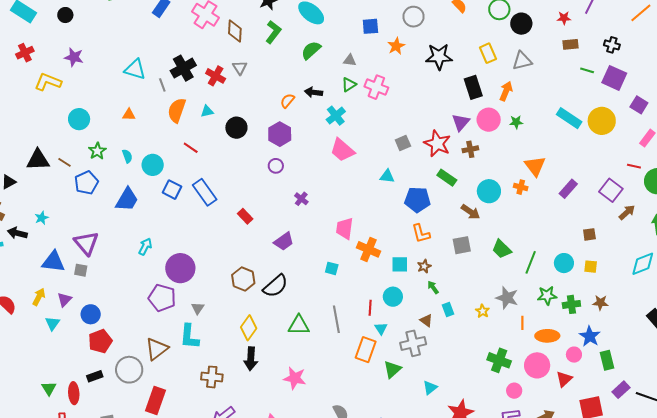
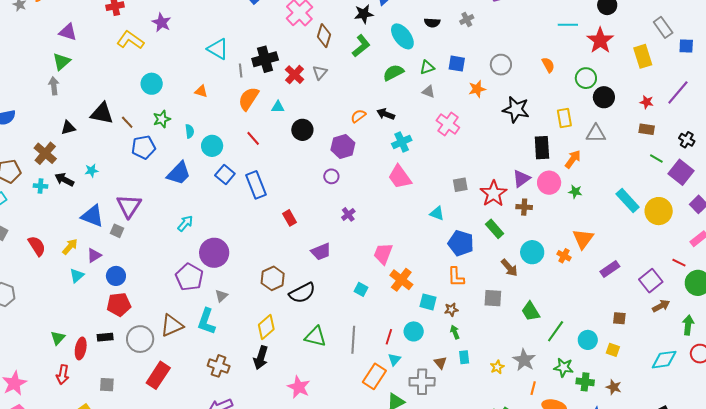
green triangle: (349, 85) -> (427, 67), moved

